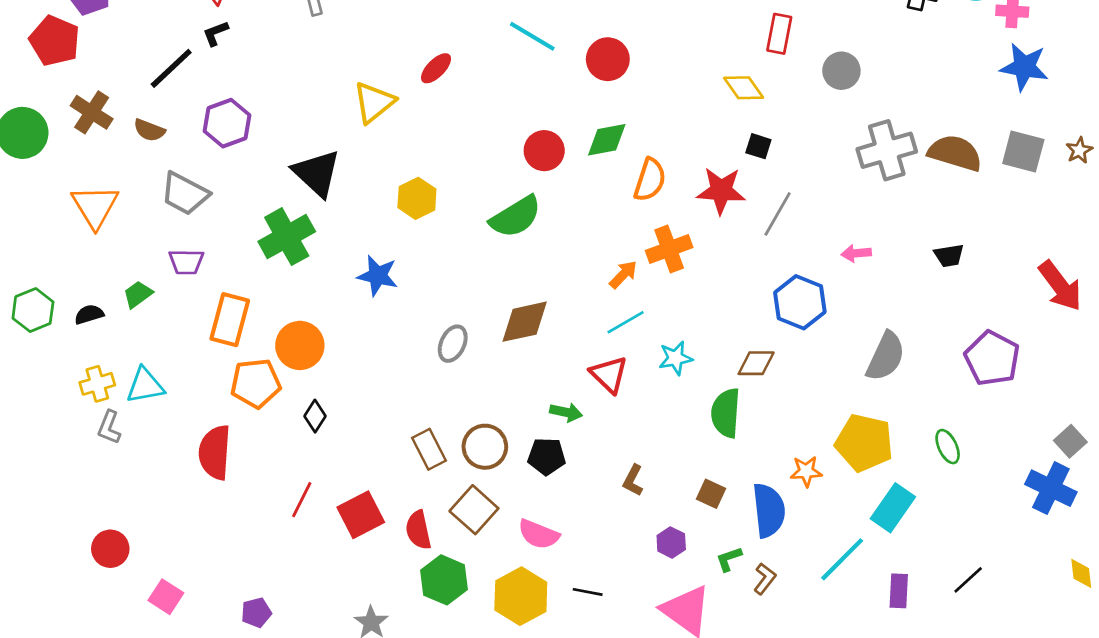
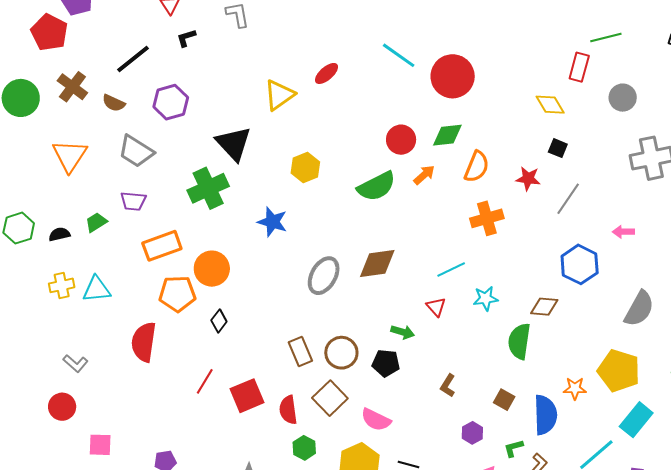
black L-shape: (216, 33) -> (186, 38), moved
red circle: (608, 59) -> (453, 76), size x1.4
red star: (721, 191) -> (528, 179), size x0.7
orange arrow: (623, 275) -> (424, 175), moved
orange rectangle: (230, 320) -> (162, 246), turned 51
gray ellipse: (453, 344) -> (324, 276), size x1.4
red triangle: (609, 374) -> (436, 307), size x0.7
gray L-shape: (109, 427) -> (75, 363), moved, turned -75
green hexagon: (444, 580) -> (304, 448), size x0.7
pink square: (166, 597) -> (100, 445), turned -35

